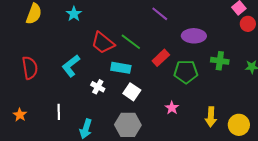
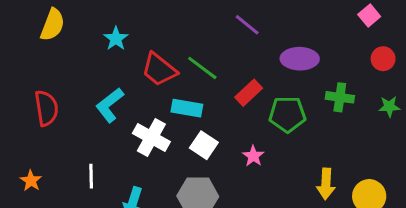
cyan star: (74, 14) -> (116, 39), moved
red circle: (248, 24) -> (383, 59), moved
white cross: (98, 87) -> (151, 137), size x1.6
pink star: (172, 108) -> (253, 156), moved

